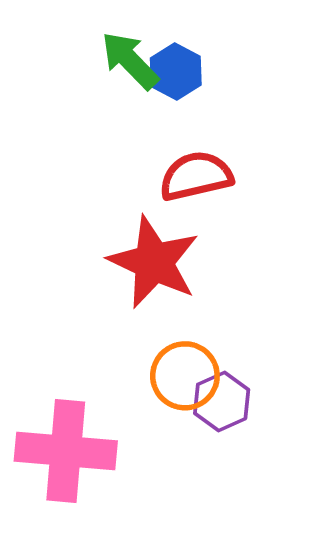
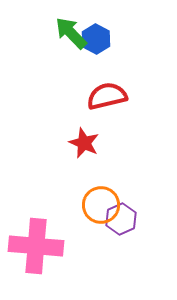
red star: (154, 262) -> (84, 143), size x0.6

